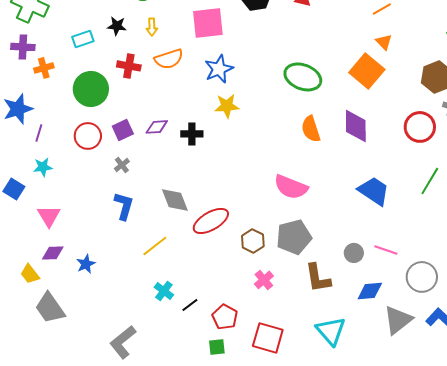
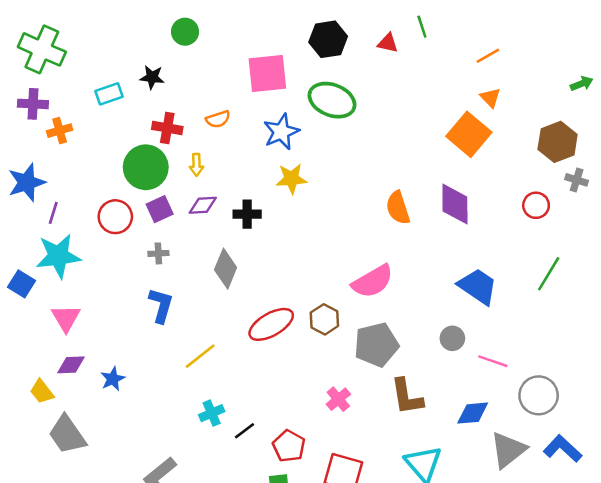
yellow arrow: (152, 27) -> (196, 165), moved
orange semicircle: (169, 59) -> (218, 119), size x0.7
green ellipse: (303, 77) -> (332, 100), moved
green circle: (91, 89) -> (146, 167), moved
red circle: (420, 127) -> (536, 205), size x0.7
gray cross: (122, 165) -> (158, 253), turned 35
cyan star: (43, 167) -> (58, 256), size x1.8
pink semicircle: (291, 187) -> (373, 281), turned -52
gray diamond: (175, 200) -> (226, 269), moved, turned 44
brown hexagon: (253, 241) -> (324, 319), moved
gray circle: (354, 253) -> (452, 338), moved
cyan cross: (164, 291) -> (212, 413), turned 30

